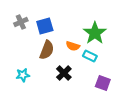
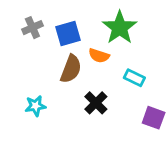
green star: (95, 33) -> (120, 28), moved
orange semicircle: (73, 46) -> (99, 56), moved

